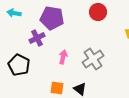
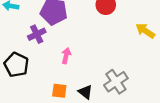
gray cross: (93, 59) -> (116, 82), moved

